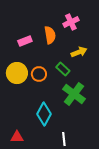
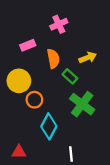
pink cross: (71, 22) -> (59, 24), moved
orange semicircle: (50, 35) -> (53, 59), moved
orange circle: (39, 74) -> (34, 100), moved

